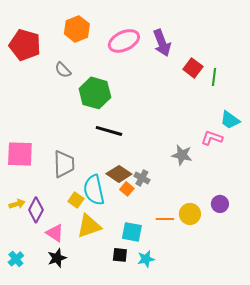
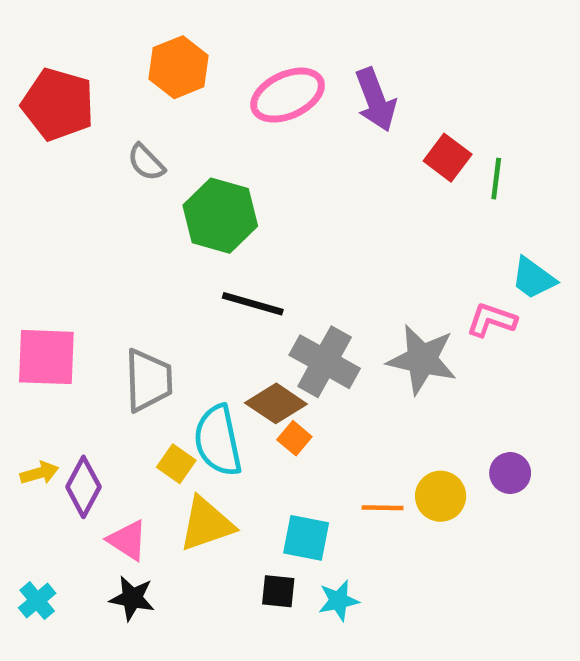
gray star: (182, 155) -> (422, 359), size x1.4
gray cross: (142, 178) -> (325, 362), moved, size x1.8
black star: (57, 258) -> (132, 598), turned 30

